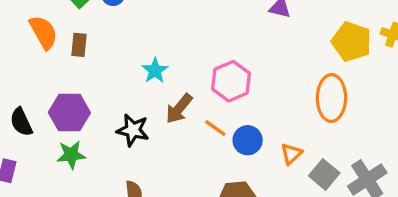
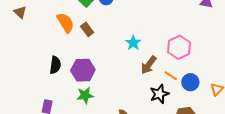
brown rectangle: (79, 45) -> (87, 29), turned -40
black semicircle: (21, 122) -> (55, 65), moved, turned -144
black star: (133, 130) -> (159, 94), moved, turned -30

